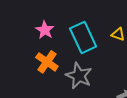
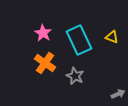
gray star: (79, 76) -> (75, 76), size x0.7

